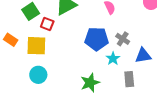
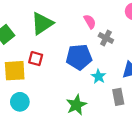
red square: (47, 24) -> (36, 59), moved
gray cross: (123, 39) -> (106, 38), moved

